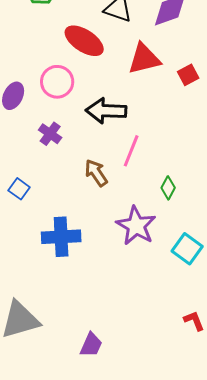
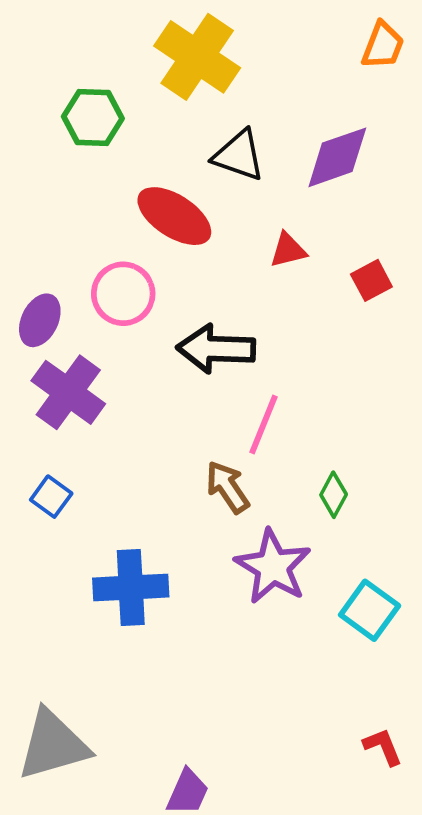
red triangle: (144, 59) -> (288, 250), size x0.6
purple cross: (50, 134) -> (68, 392), moved, size x1.6
brown arrow: (96, 173) -> (227, 487), moved

